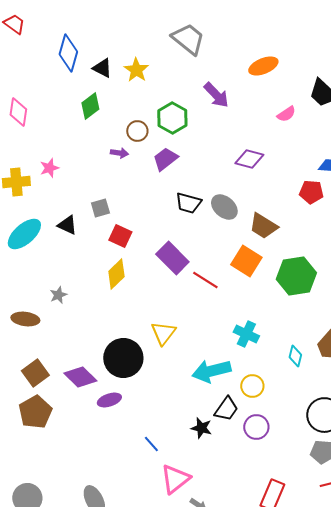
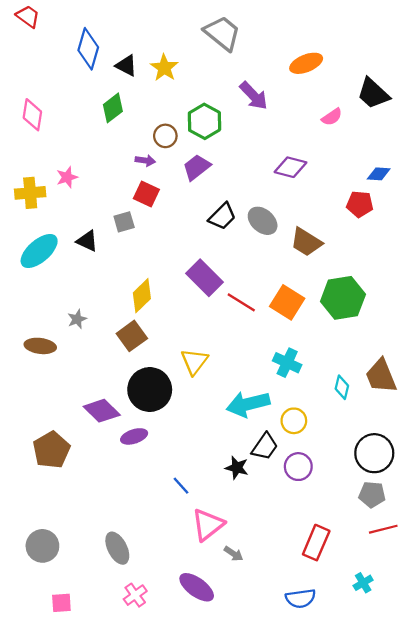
black trapezoid: (188, 203) -> (222, 216), turned -60
red square: (120, 236) -> (146, 194), moved
orange square: (246, 261) -> (287, 302), moved
brown square: (35, 373) -> (132, 336), moved

